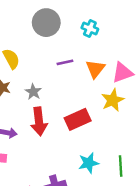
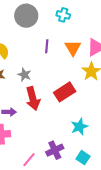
purple line: (65, 62) -> (47, 46), turned -64

